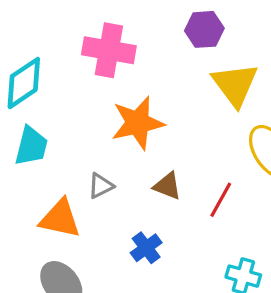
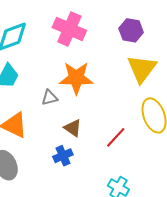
gray triangle: (101, 186) -> (50, 98), moved
brown triangle: (167, 186) -> (73, 128), moved

